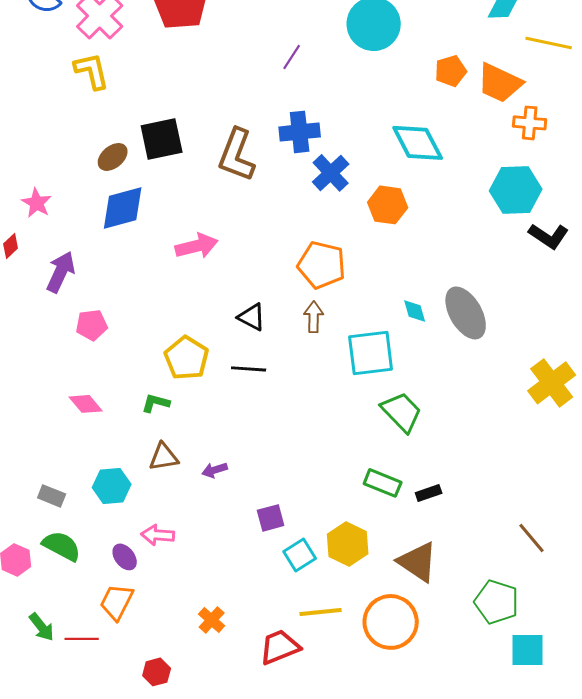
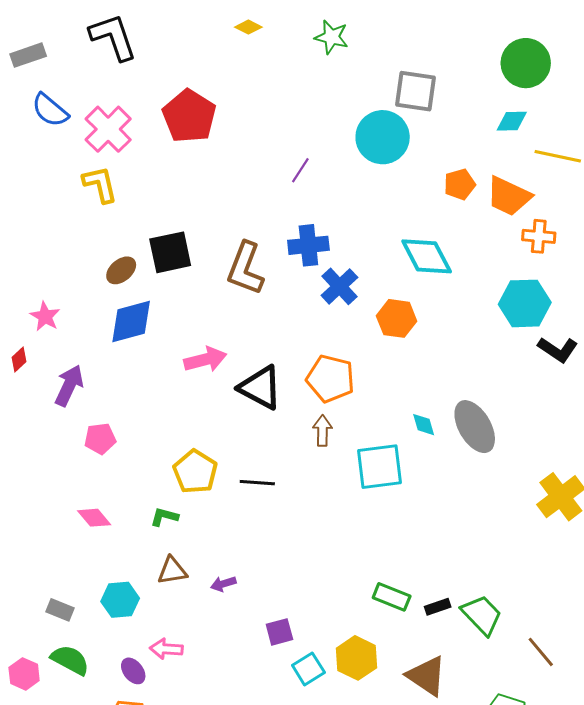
black triangle: (252, 317) -> (260, 388), moved, size x1.6
green trapezoid: (402, 412) -> (482, 615), moved

